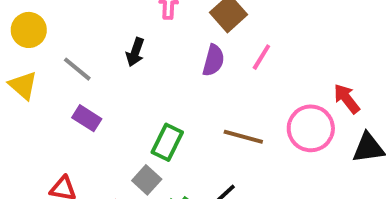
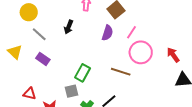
yellow circle: (29, 30) -> (29, 12), moved
yellow triangle: (23, 85) -> (15, 52), moved
pink circle: (311, 128) -> (141, 52), moved
gray square: (147, 180) -> (71, 91), turned 32

